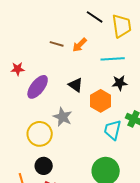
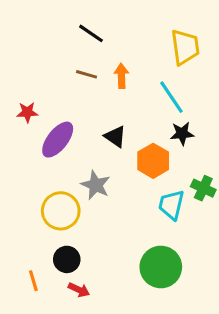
black line: (95, 17) -> (91, 33), moved
orange arrow: (80, 45) -> (121, 76), turned 133
cyan line: (113, 59) -> (171, 97), turned 60

